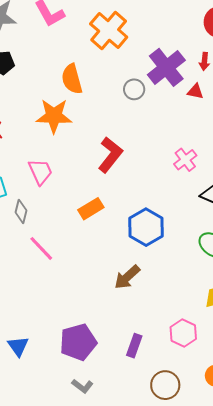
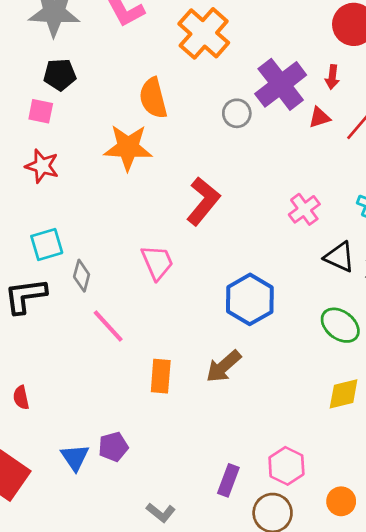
red triangle: (195, 91) -> (319, 117), turned -30
pink trapezoid: (40, 172) -> (157, 262), moved
orange rectangle: (91, 209) -> (161, 376), moved, turned -55
pink hexagon: (183, 333) -> (286, 466), moved
purple pentagon: (78, 342) -> (113, 447), moved, size x0.6
purple rectangle: (134, 346) -> (228, 480), moved

